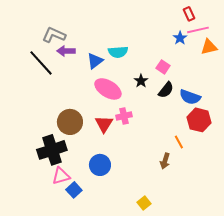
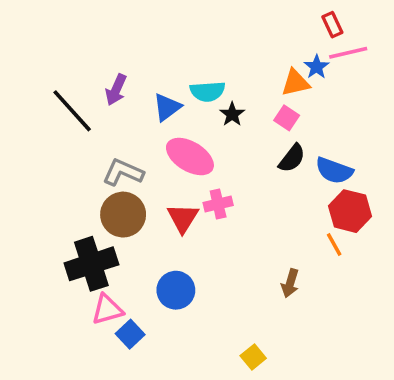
gray L-shape: (54, 35) -> (123, 172), moved
orange triangle: (209, 47) -> (295, 83), moved
purple arrow: (66, 51) -> (116, 90), turned -66
black star: (141, 81) -> (232, 114), moved
orange line: (179, 142) -> (334, 244), moved

